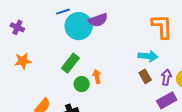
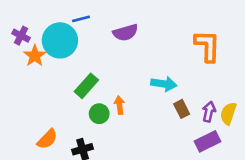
cyan circle: (79, 26) -> (60, 40), moved
cyan arrow: (148, 56) -> (164, 84), moved
orange star: (23, 61) -> (35, 56), moved, turned -30

